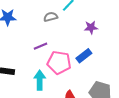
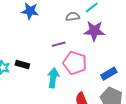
purple star: (91, 27) -> (94, 31), moved, size x1.5
blue rectangle: (84, 56) -> (109, 74), moved

